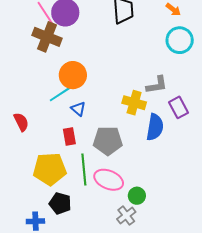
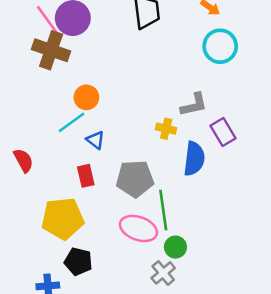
orange circle: (73, 75) -> (86, 97), size x0.7
yellow cross: (134, 103) -> (166, 129), size x0.7
green line: (84, 170) -> (163, 210), moved

